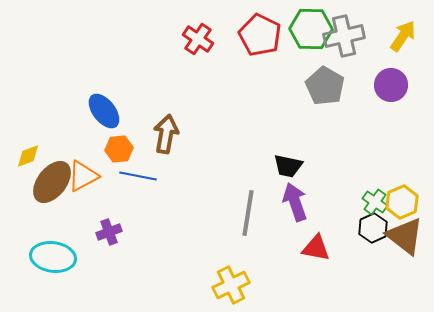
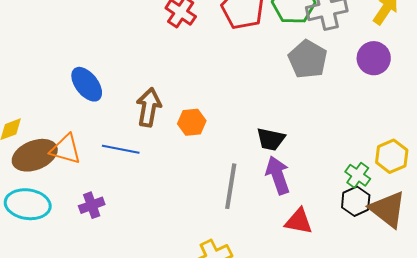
orange hexagon: (119, 149) -> (192, 122), moved
orange triangle: (83, 176) -> (66, 149), turned 44
brown ellipse: (52, 182) -> (35, 155), turned 30
yellow hexagon: (402, 202) -> (392, 156), moved
cyan ellipse: (53, 257) -> (28, 204), moved

